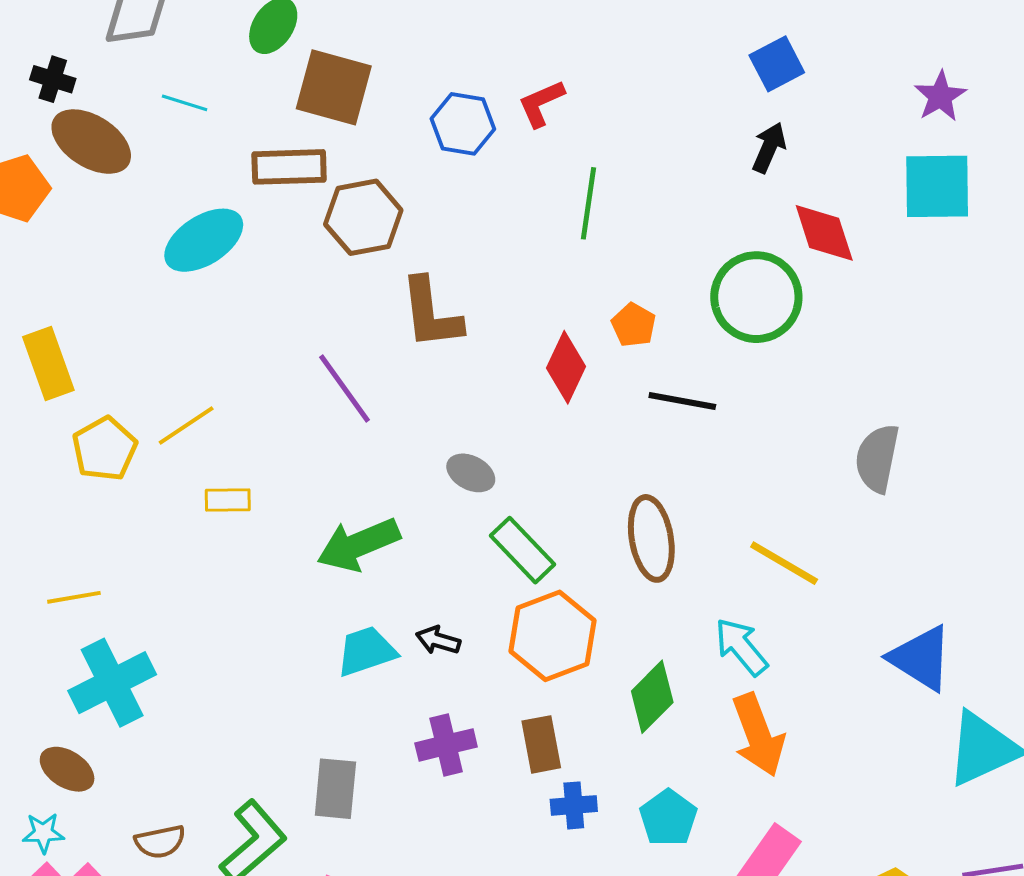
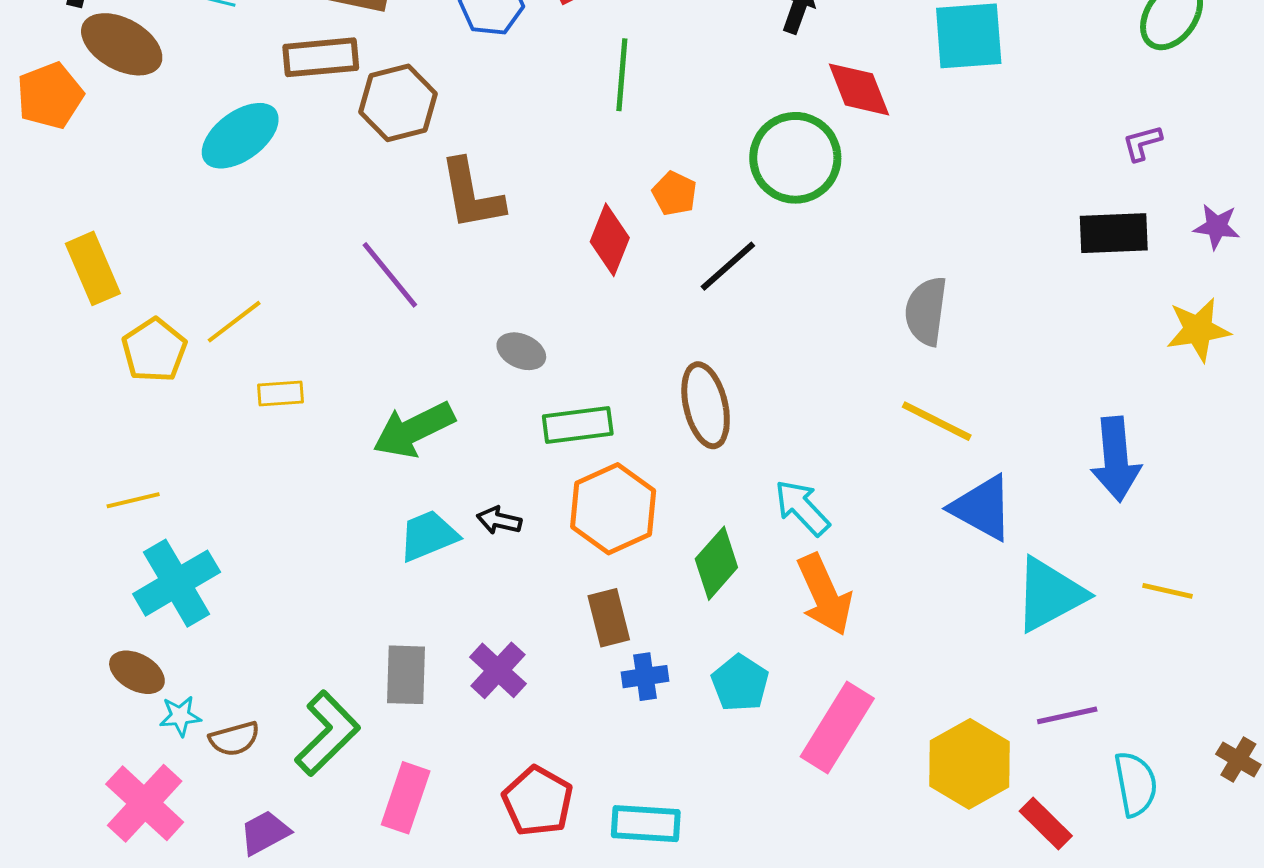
black line: (682, 401) -> (728, 266), turned -48
green rectangle: (522, 550) -> (578, 425), turned -50
yellow line: (784, 563) -> (937, 421), moved
purple cross: (446, 745) -> (498, 670), moved, turned -30
cyan star: (43, 833) -> (180, 716), moved

